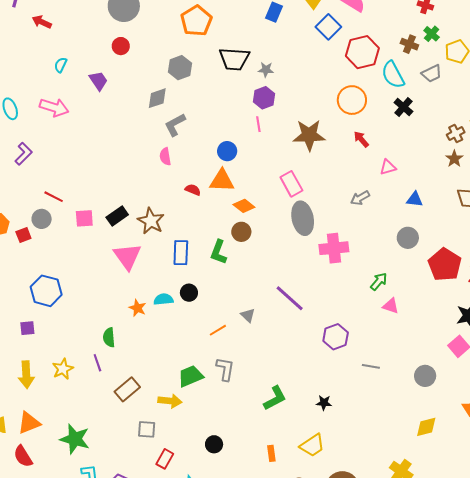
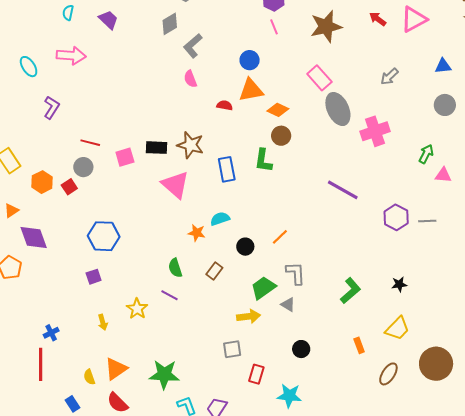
pink triangle: (388, 167) -> (414, 19), moved, size x1.6
black rectangle: (117, 216) -> (157, 148), turned 50
black circle: (189, 293) -> (245, 247), moved
gray triangle: (248, 315) -> (288, 305), moved
purple line: (97, 363) -> (169, 295), turned -30
gray line: (371, 366) -> (427, 221), moved
yellow arrow: (26, 375) -> (103, 322), size x0.6
brown rectangle: (127, 389) -> (214, 271), moved, size x0.7

